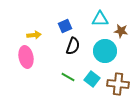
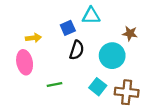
cyan triangle: (100, 19) -> (91, 16), moved
green line: (68, 77) -> (55, 84), moved, turned -40

